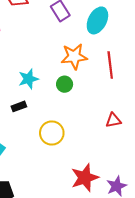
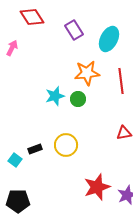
cyan star: (28, 79) -> (55, 96), moved
black rectangle: (19, 106) -> (35, 149), moved

